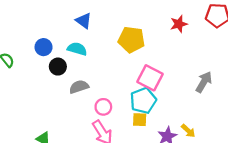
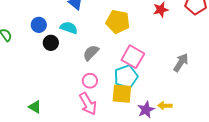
gray semicircle: (79, 87) -> (91, 53), moved, turned -30
yellow square: (140, 120) -> (122, 94), size x1.5
yellow arrow: (188, 131) -> (165, 106), turned 136

